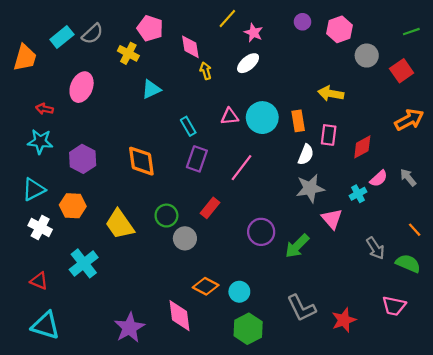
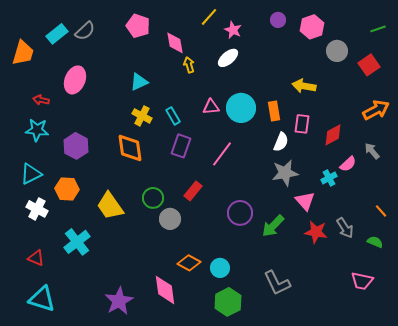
yellow cross: (128, 53) -> (142, 116), moved
gray arrow: (408, 177) -> (372, 151), moved
green semicircle: (408, 263) -> (375, 242), size x0.7
red star: (344, 320) -> (316, 232), moved, turned 30

